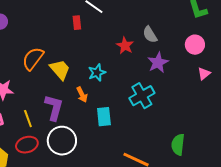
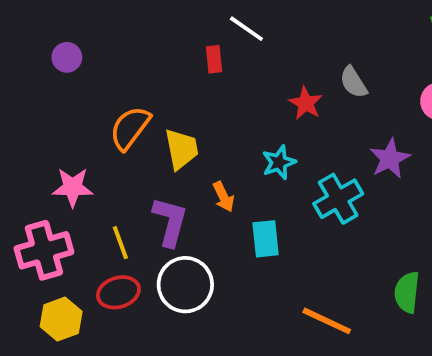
purple star: (158, 63) -> (390, 159), moved
yellow trapezoid: (60, 70) -> (181, 149), turned 30
cyan star: (97, 73) -> (279, 162), moved

